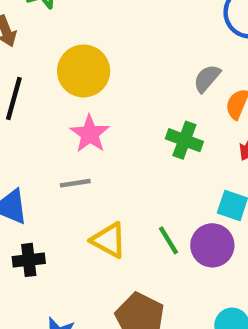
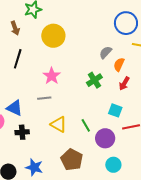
yellow circle: (84, 71) -> (53, 36), moved
green cross: (184, 140) -> (94, 80), turned 35
purple circle: (212, 245) -> (105, 138), moved

